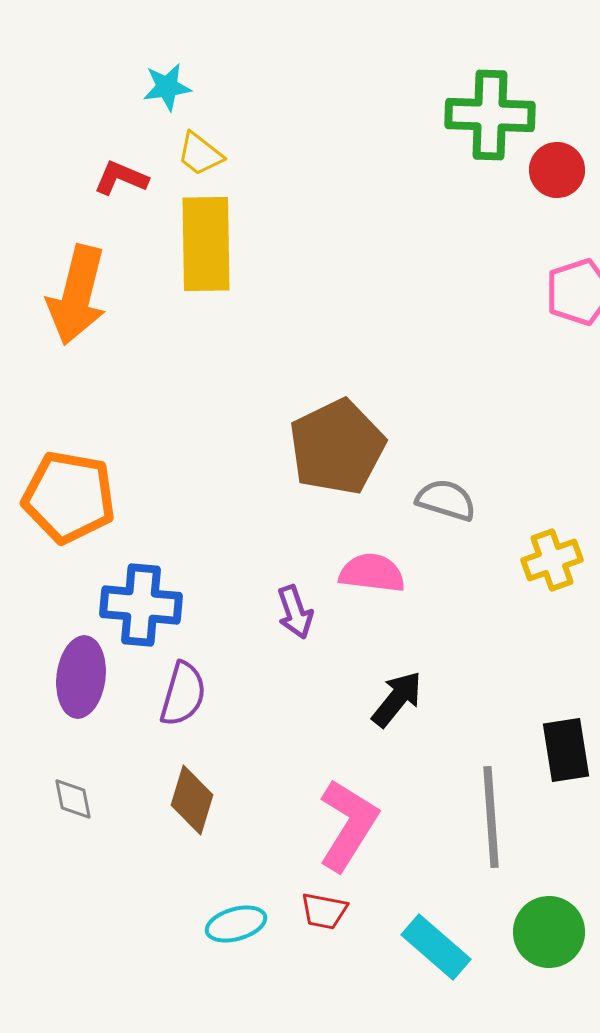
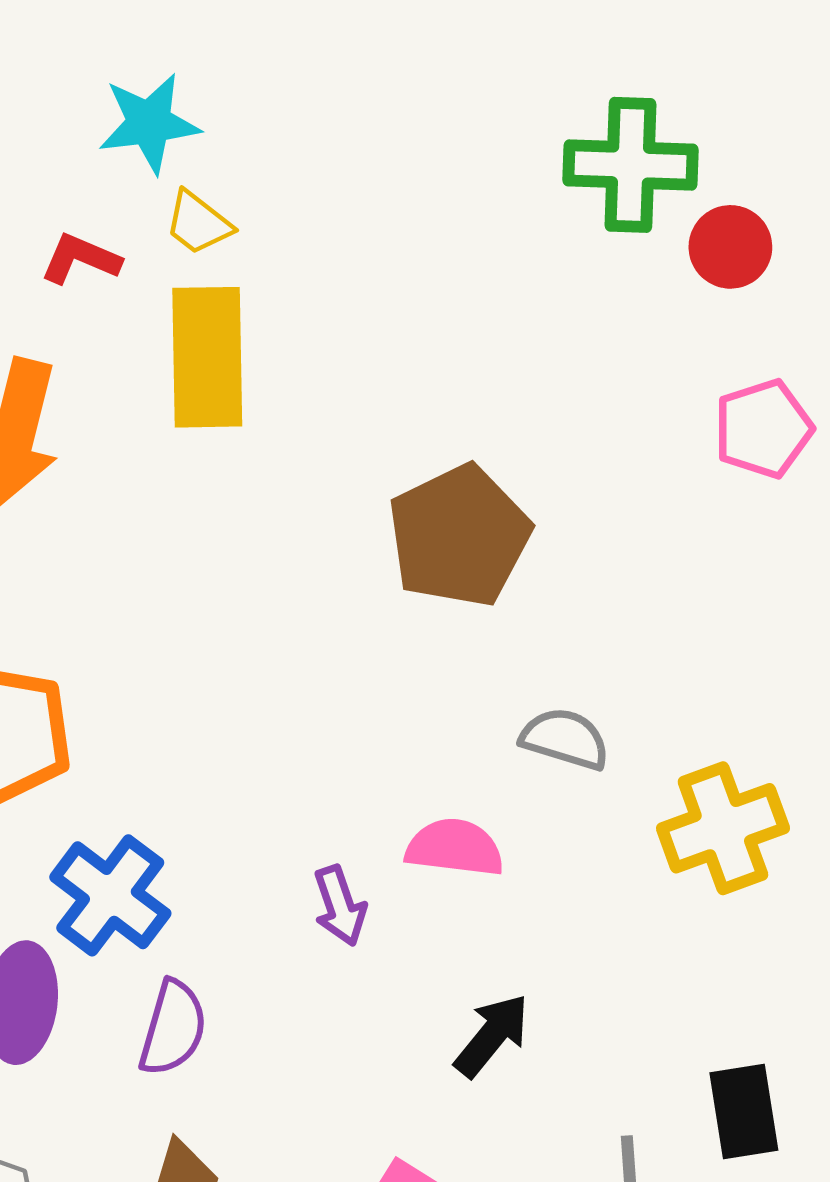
cyan star: (167, 87) -> (149, 123), size x1.4
brown pentagon: (337, 447) -> (459, 536), moved
yellow cross: (552, 560) -> (723, 828), size x1.4
blue cross: (141, 605) -> (110, 895), turned 32

